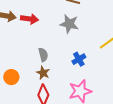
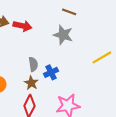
blue cross: (79, 59) -> (51, 72), moved

